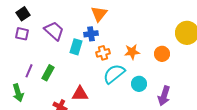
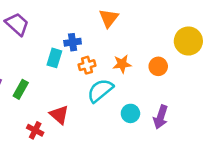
orange triangle: (99, 14) -> (109, 18), moved
purple trapezoid: (54, 31) -> (17, 24), moved
cyan circle: (139, 84) -> (130, 113), moved
red triangle: (80, 94) -> (59, 115), turned 42

